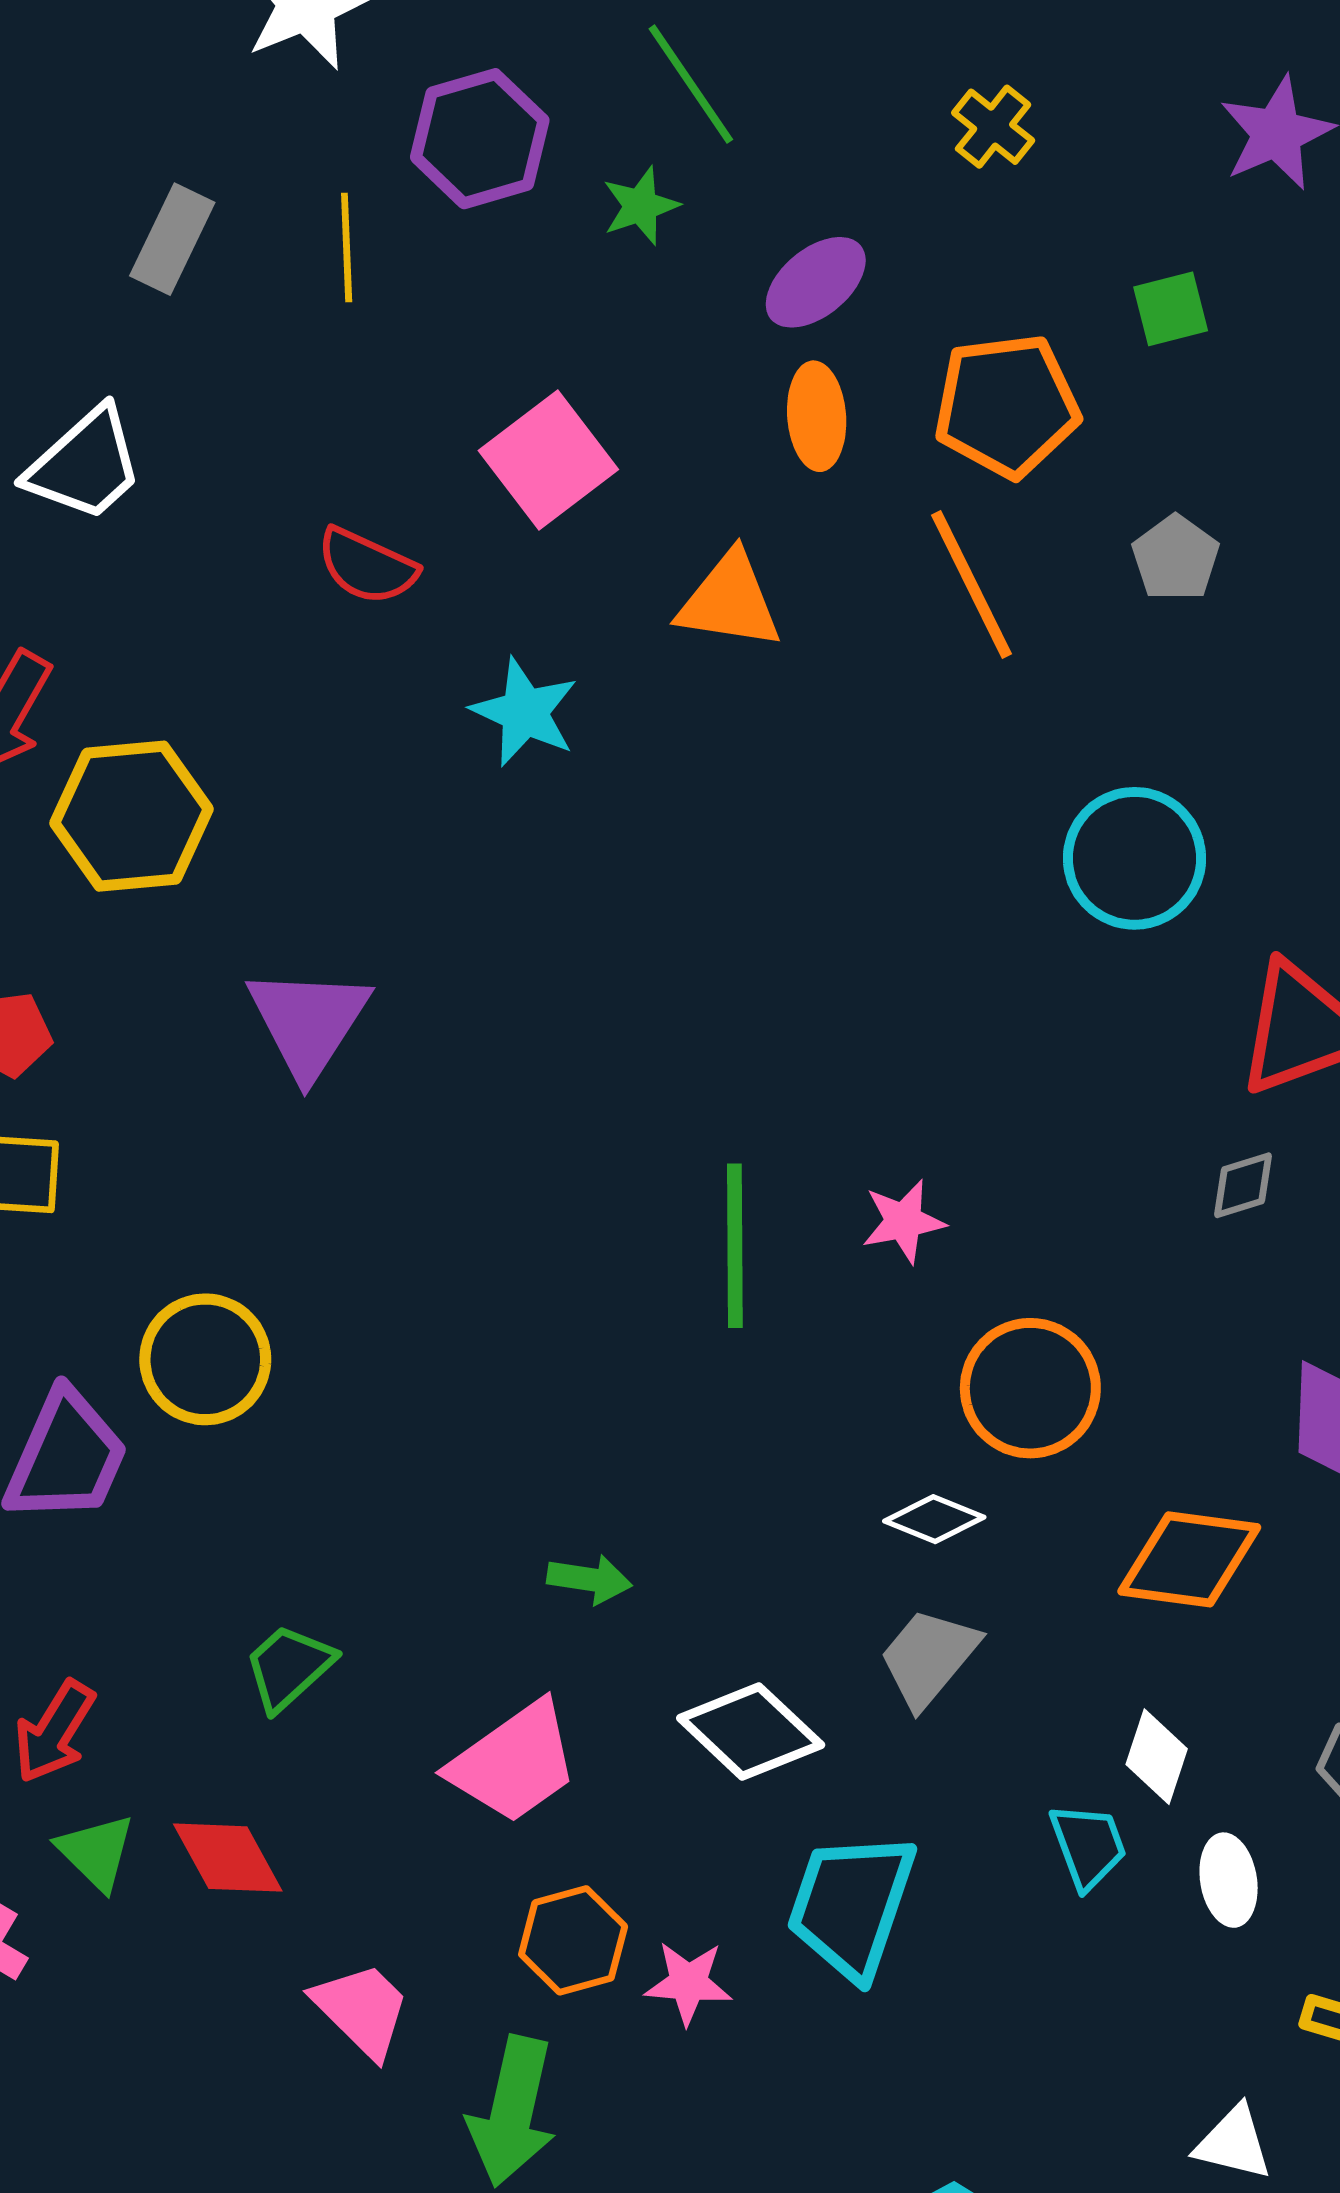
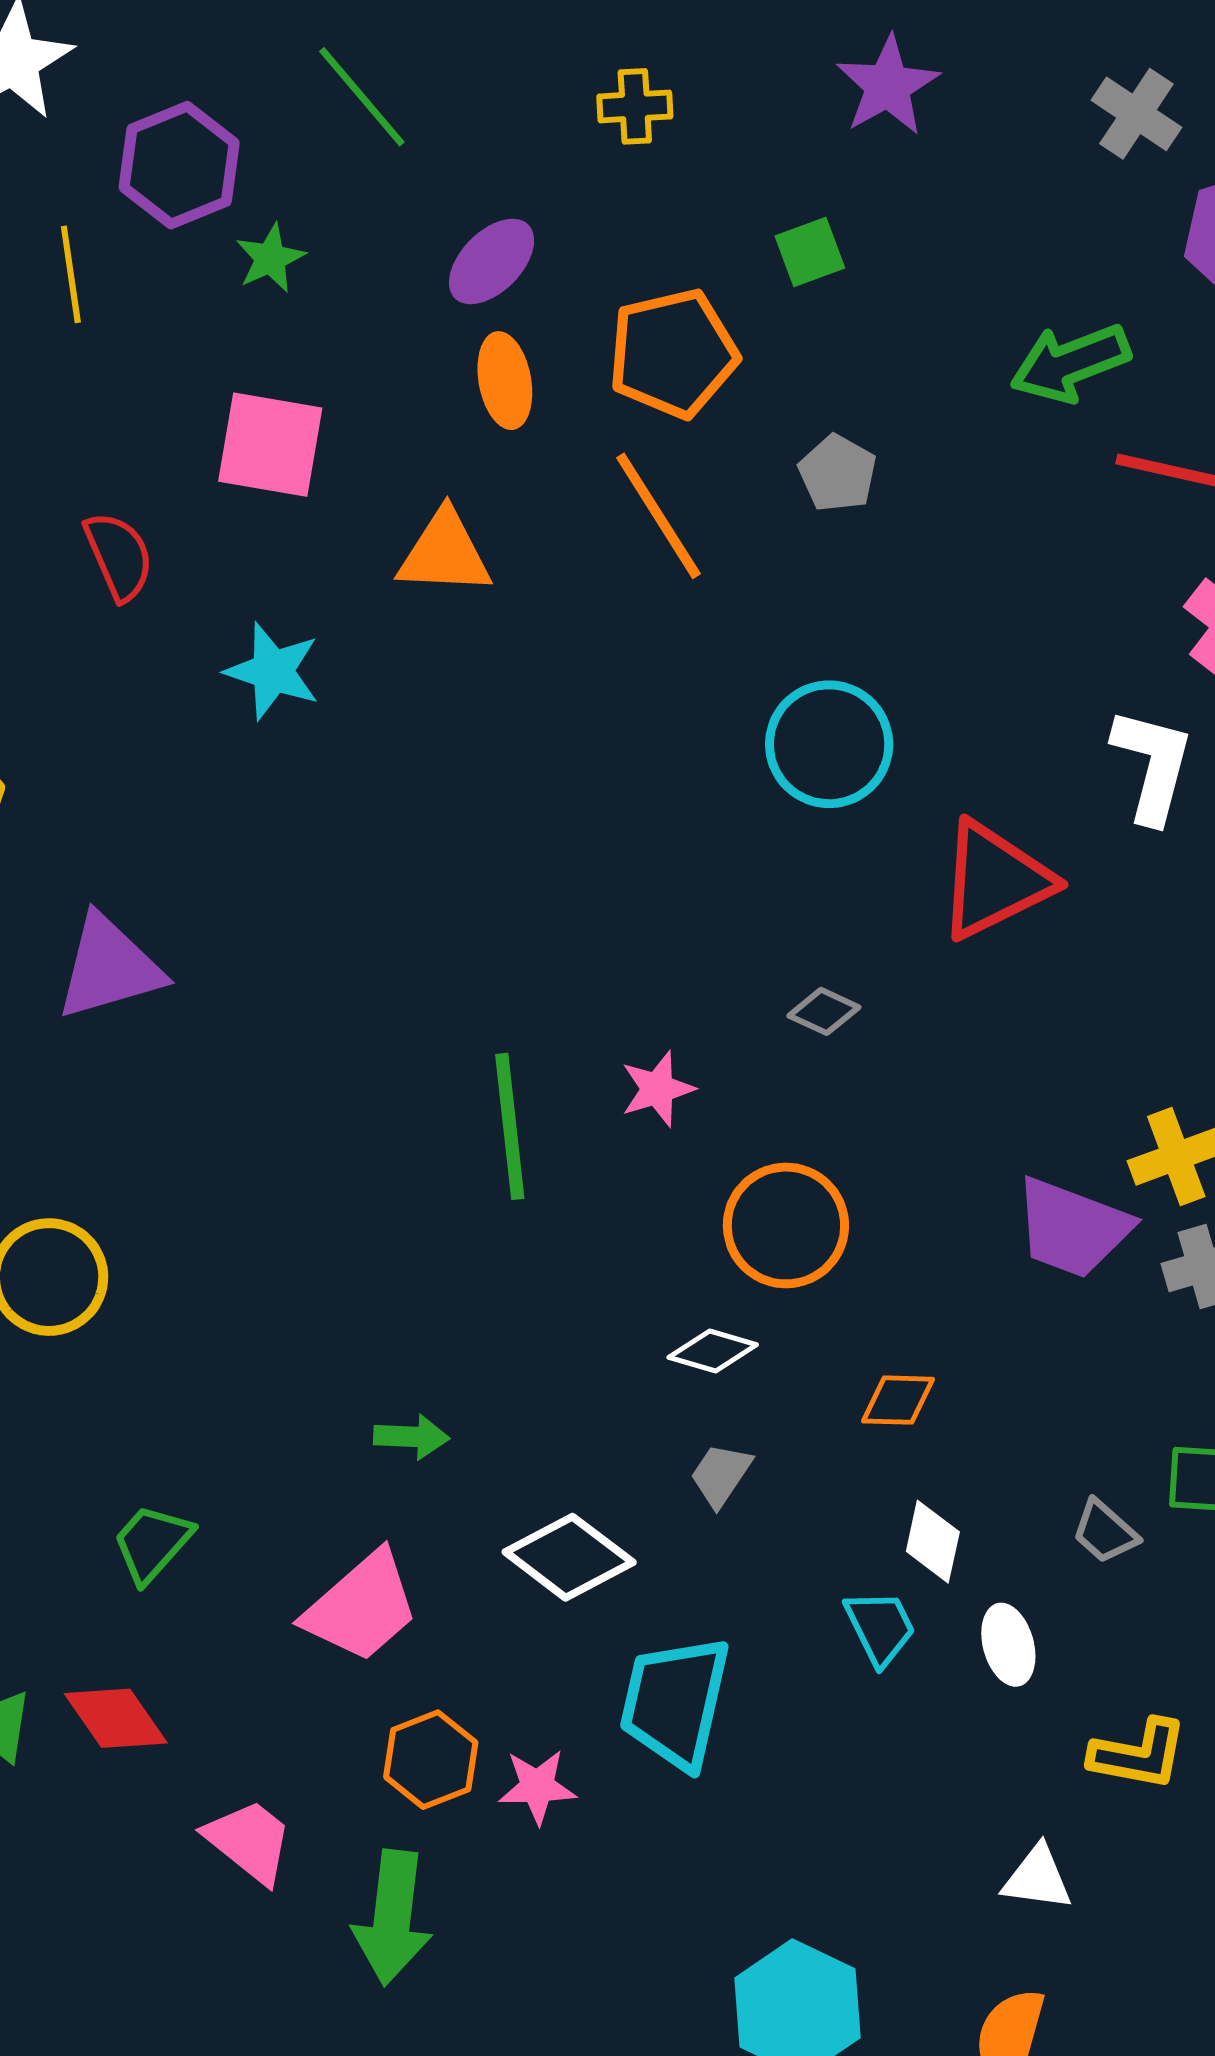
yellow cross: (993, 127) -> (635, 106), turned -36
green star: (641, 206) -> (270, 258), moved
pink square: (548, 460) -> (270, 445), turned -37
red semicircle: (367, 566) -> (119, 556), turned -132
purple triangle: (308, 1022) -> (109, 967), turned 47
gray diamond: (1243, 1185) -> (824, 1011), moved, turned 48
orange diamond: (1189, 1559) -> (898, 1400), moved, size x0.6
gray trapezoid: (929, 1658) -> (721, 1475), size x0.7

